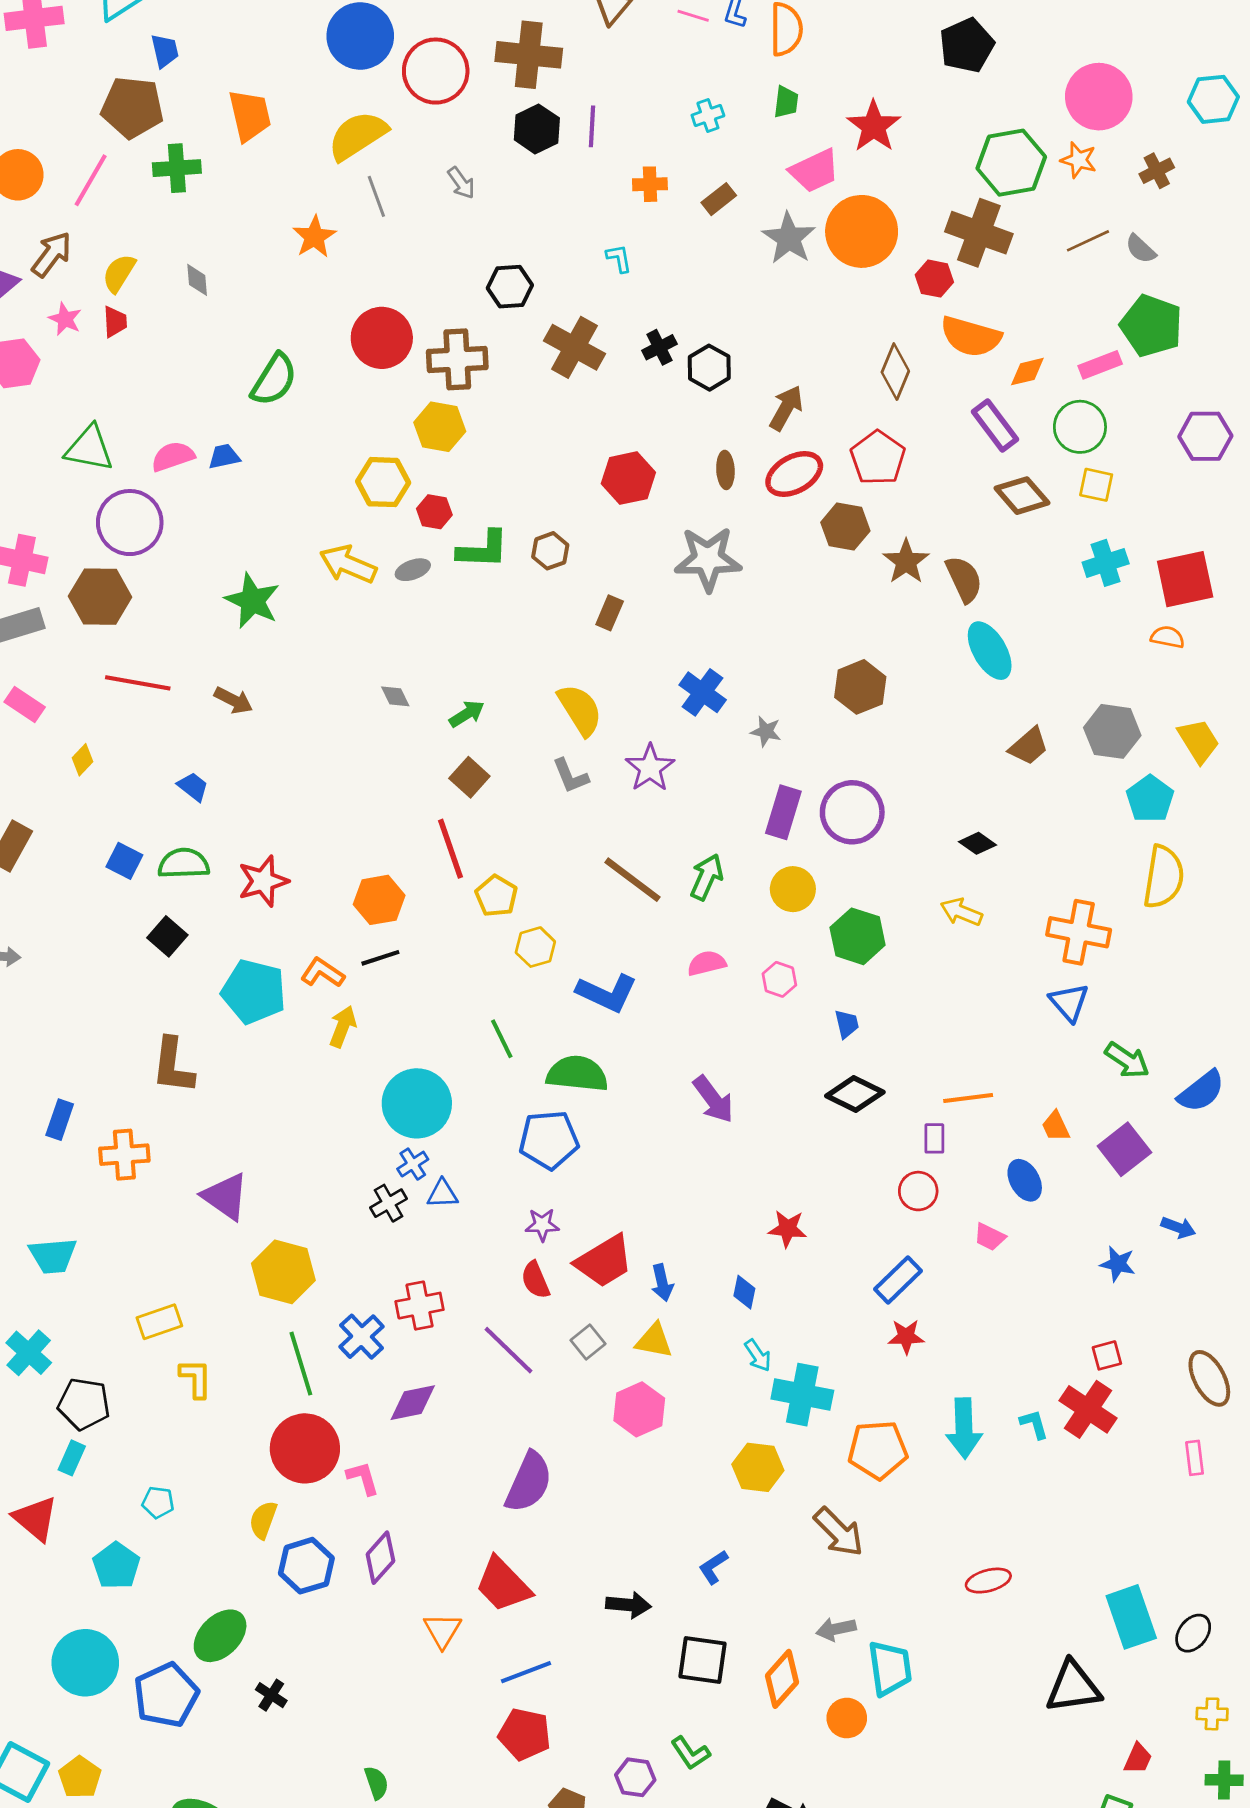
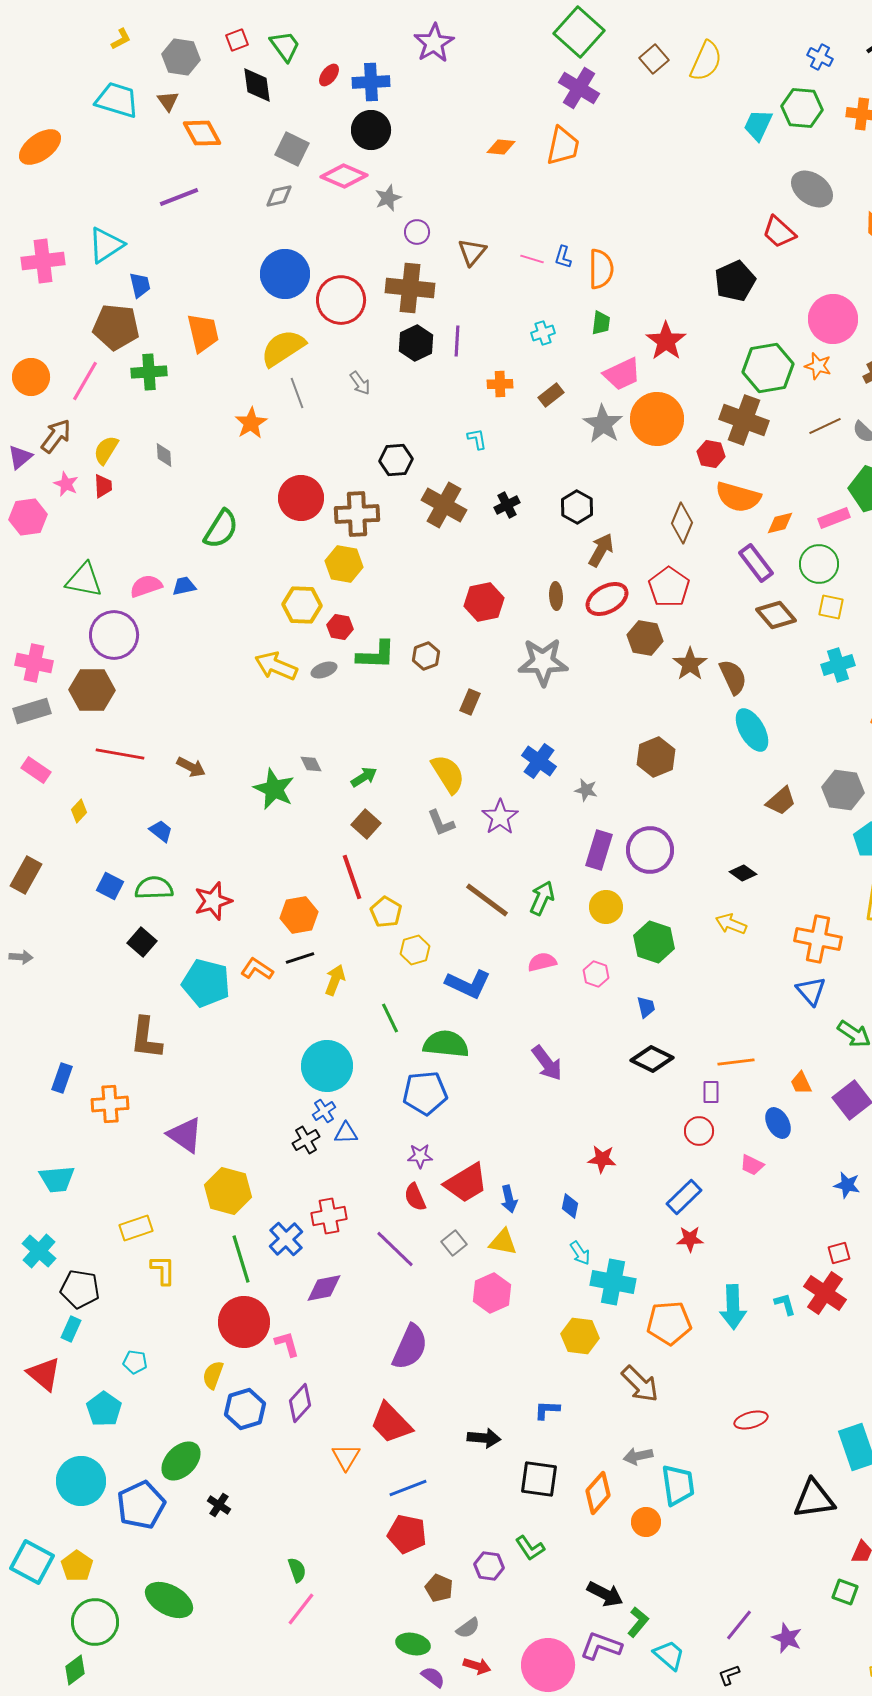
black hexagon: (709, 368) -> (577, 507), moved
green star: (252, 601) -> (274, 789), moved
yellow arrow: (343, 1027) -> (335, 980), moved
blue L-shape: (713, 1567) -> (547, 1410), turned 36

